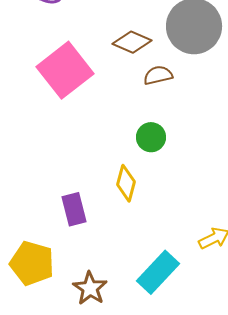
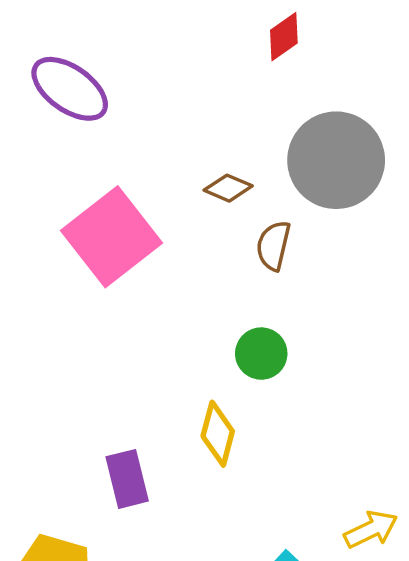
brown diamond: (132, 42) -> (228, 188), size x0.7
brown semicircle: (158, 75) -> (273, 246), turned -64

